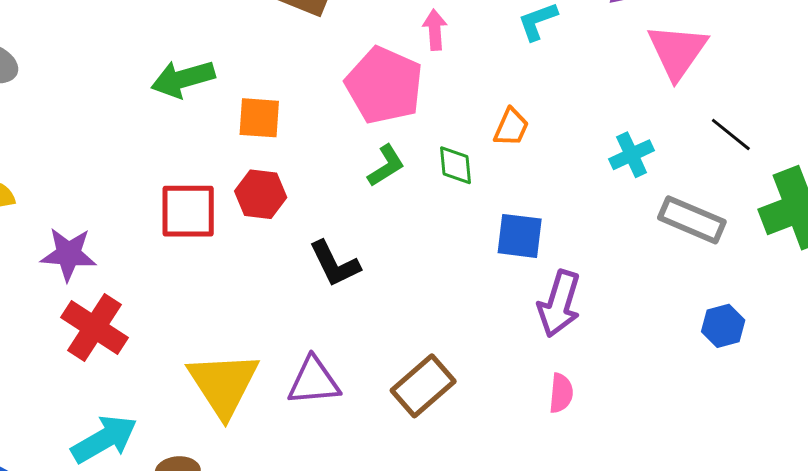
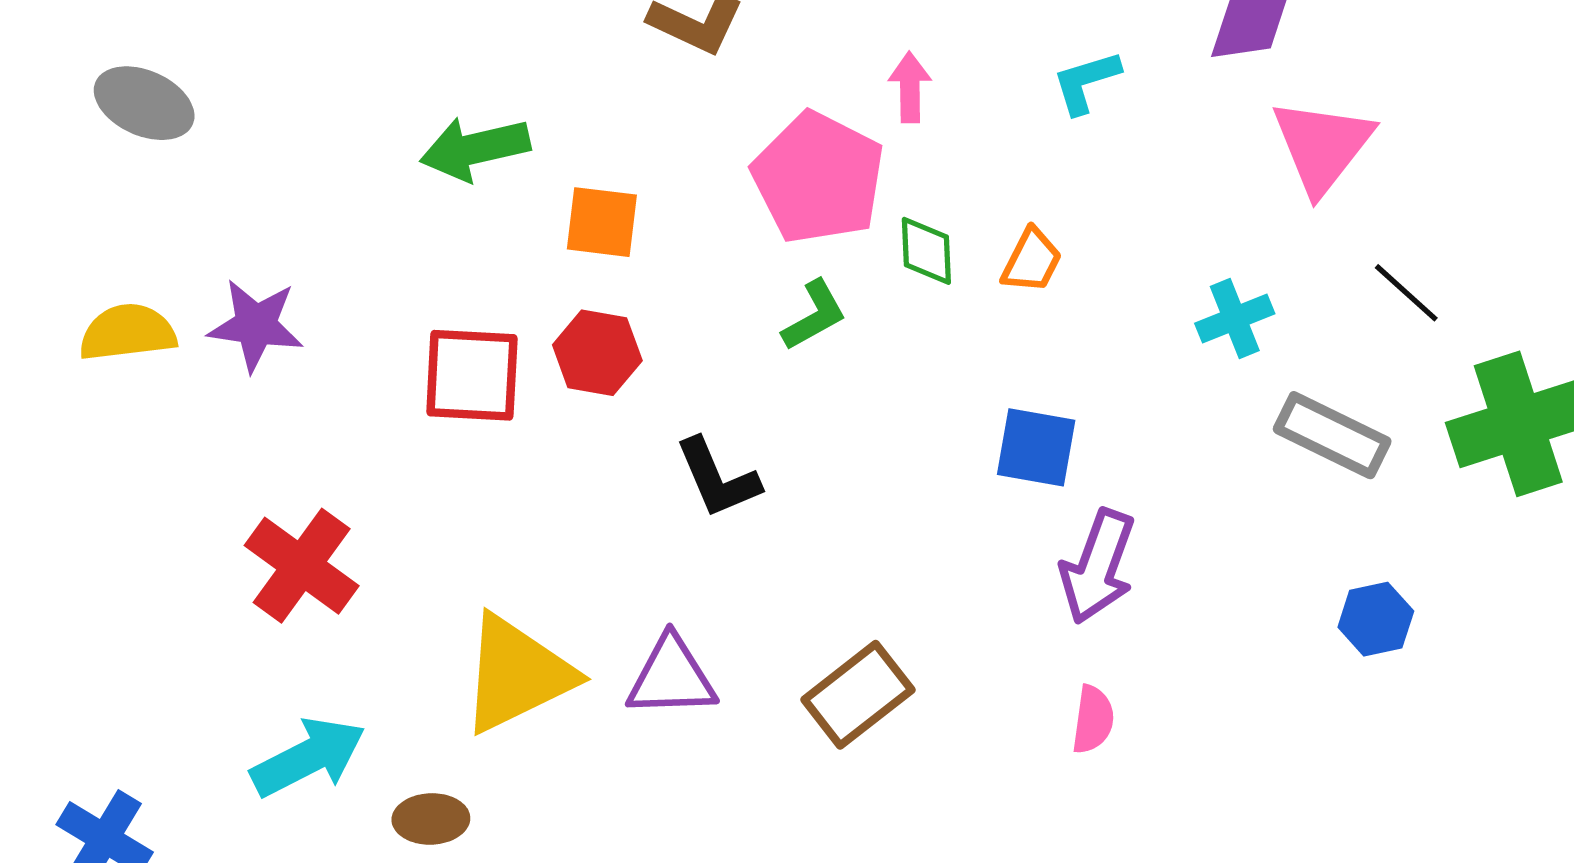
green diamond: (455, 165) -> (926, 251), moved
purple star: (68, 254) -> (256, 325), moved
yellow triangle: (223, 384) -> (517, 674), turned 34

